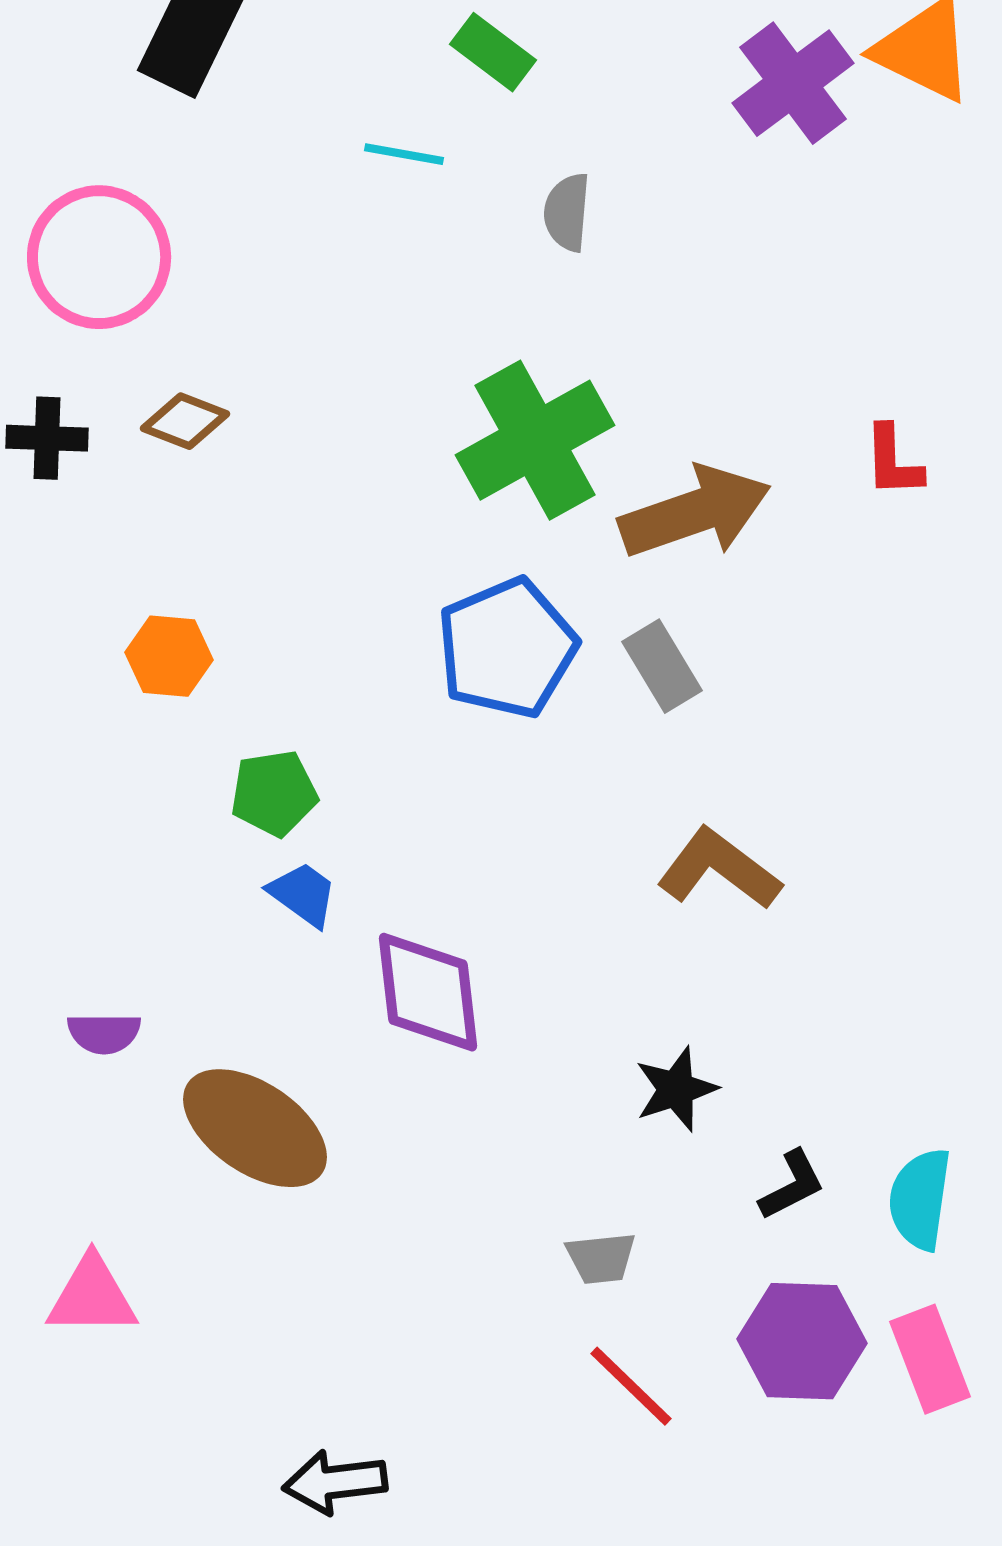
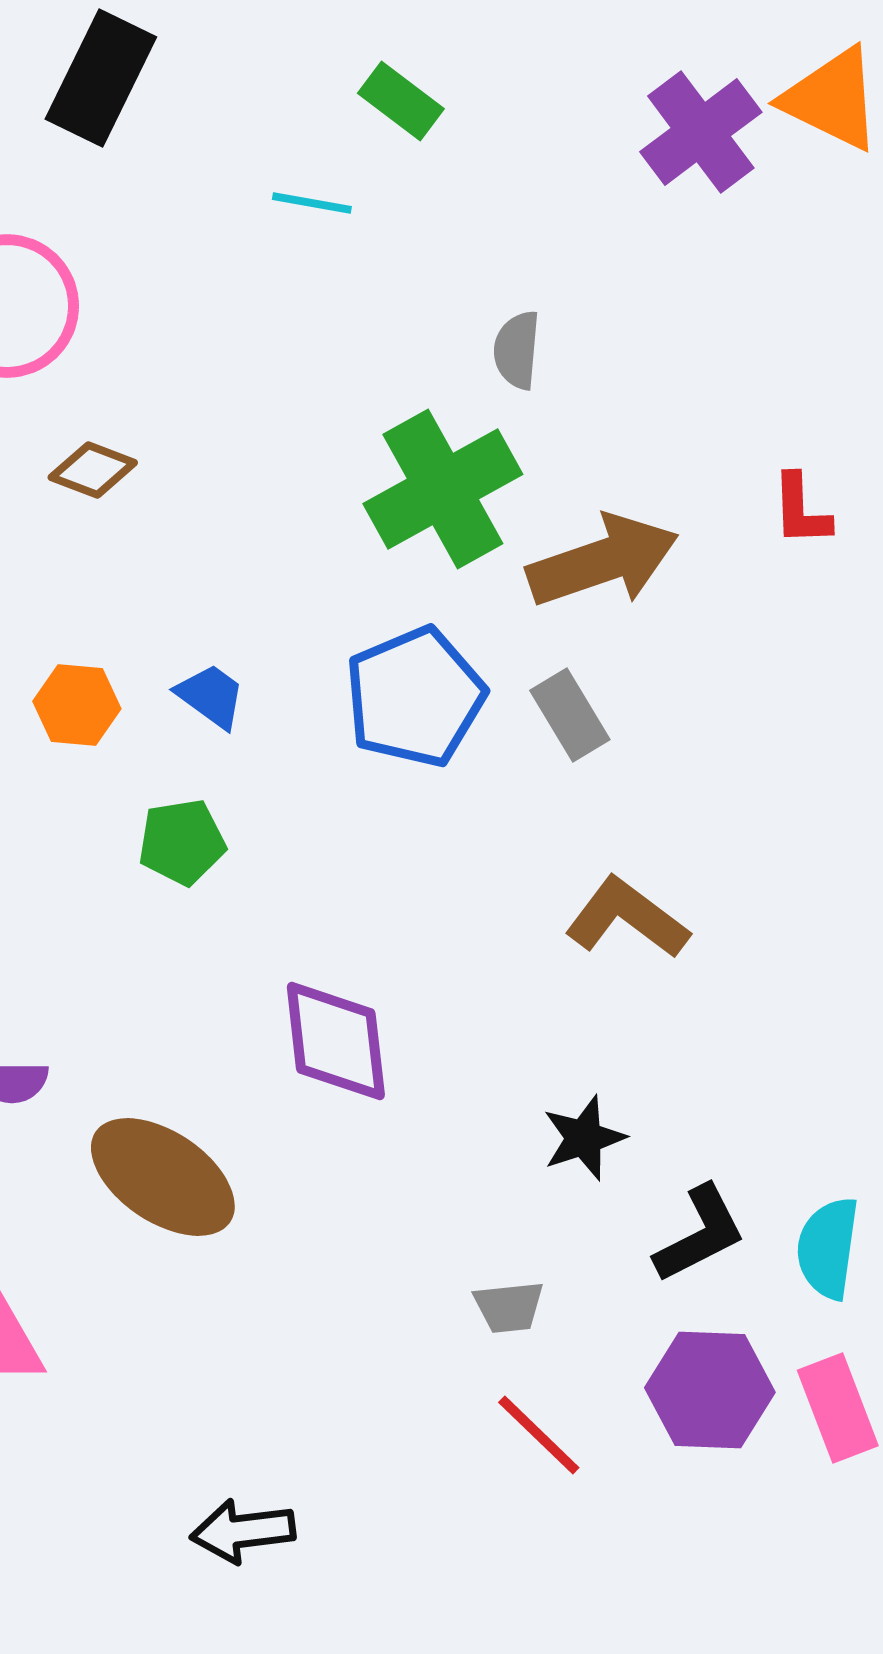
gray semicircle: (567, 212) -> (517, 350), moved
blue trapezoid: (303, 894) -> (211, 696), moved
black L-shape: (792, 1185) -> (700, 1234), size x1.4

